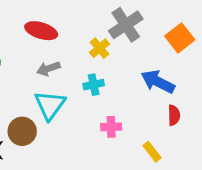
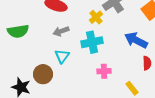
cyan cross: (94, 85) -> (92, 42), size x1.5
cyan triangle: (50, 105) -> (62, 56), size x0.7

